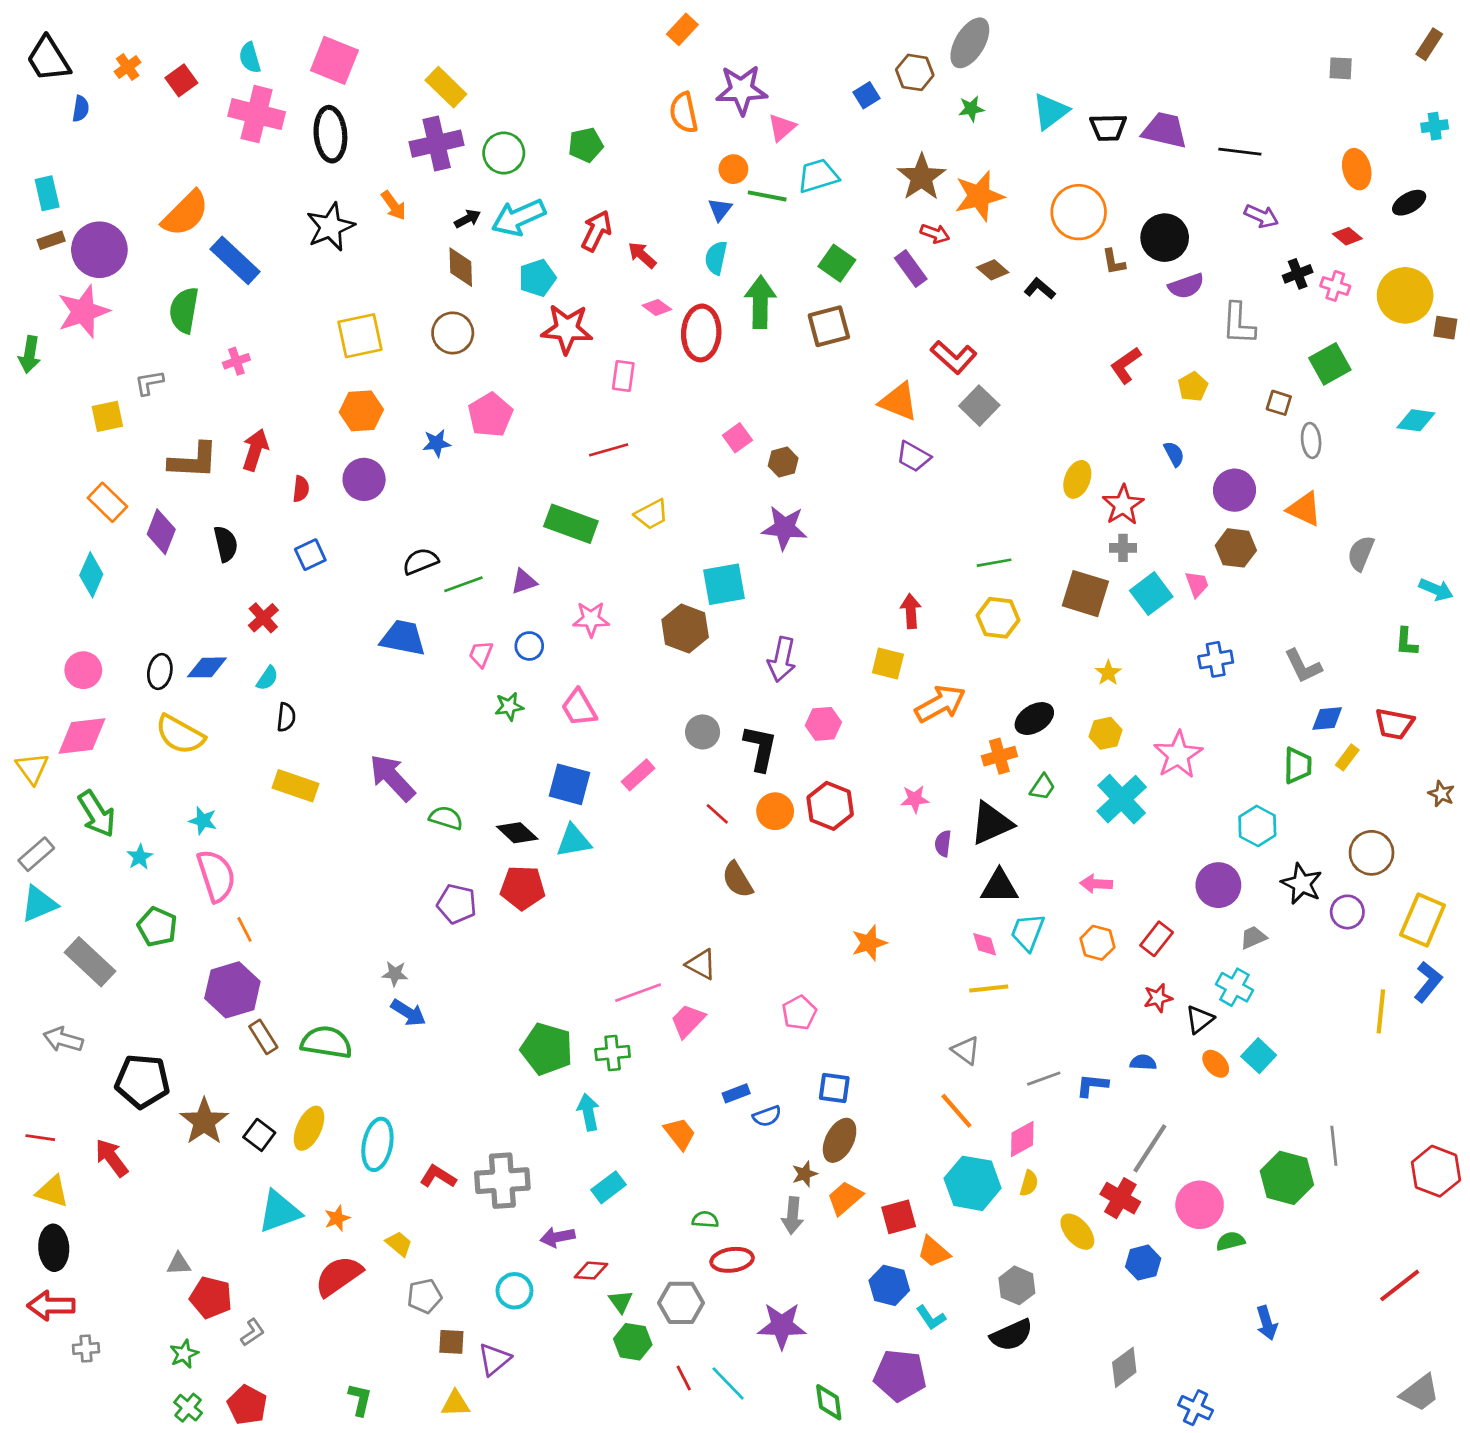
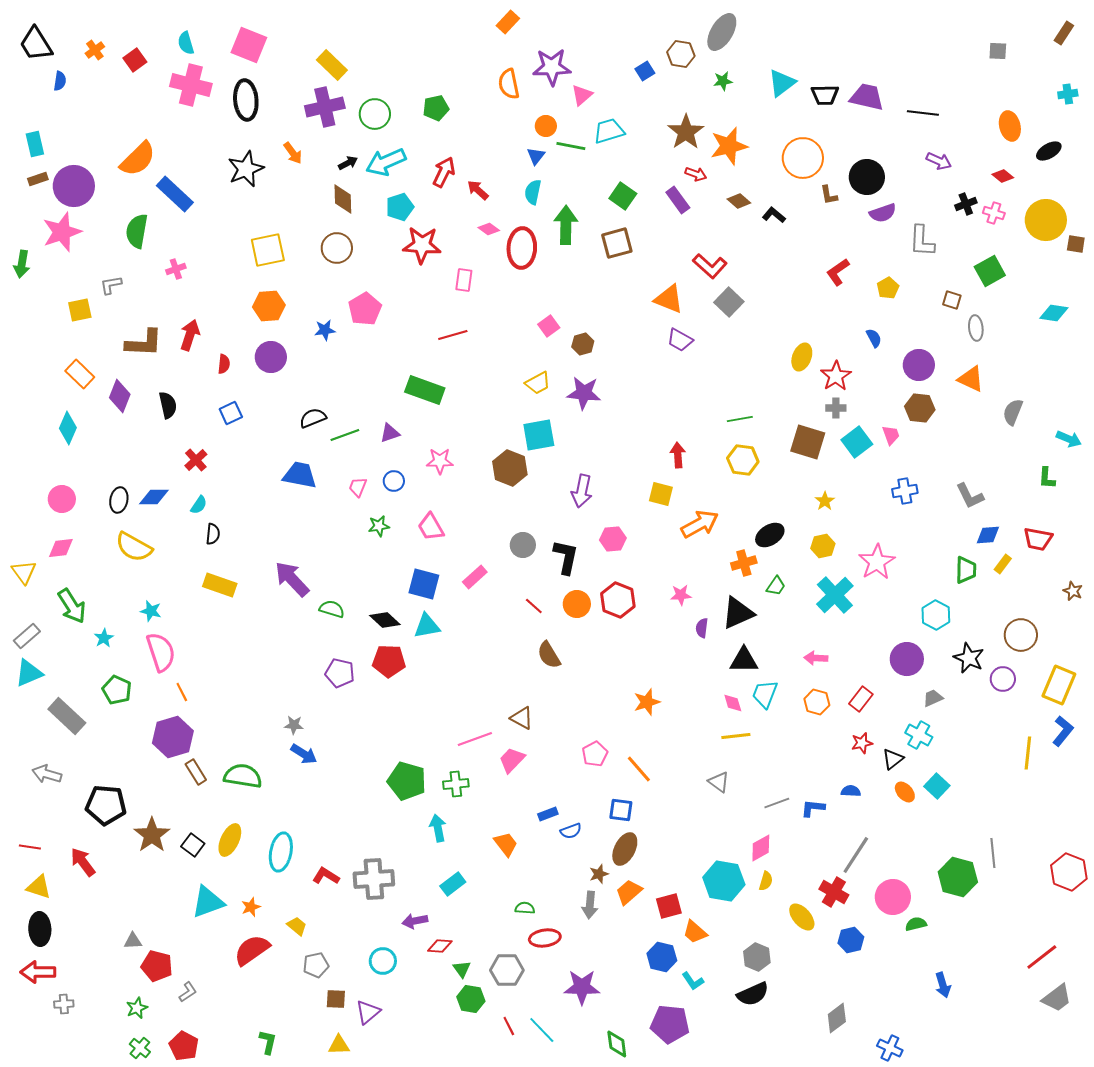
yellow trapezoid: (652, 514) -> (538, 383), moved
pink diamond: (82, 736) -> (61, 548), size x0.7
orange line: (956, 1111) -> (639, 769), moved
gray trapezoid: (1420, 1393) -> (1057, 998), moved

